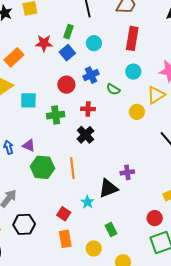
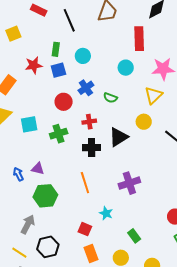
red rectangle: (132, 38) -> (139, 39), moved
blue square: (67, 53) -> (58, 70), turned 35
cyan circle: (133, 72) -> (126, 68), moved
yellow circle: (137, 112) -> (144, 122), moved
black cross: (85, 135) -> (92, 148), turned -36
green hexagon: (42, 167) -> (45, 196), moved
purple cross: (127, 172) -> (129, 183), moved, size x1.5
black triangle: (108, 188) -> (118, 137), moved

